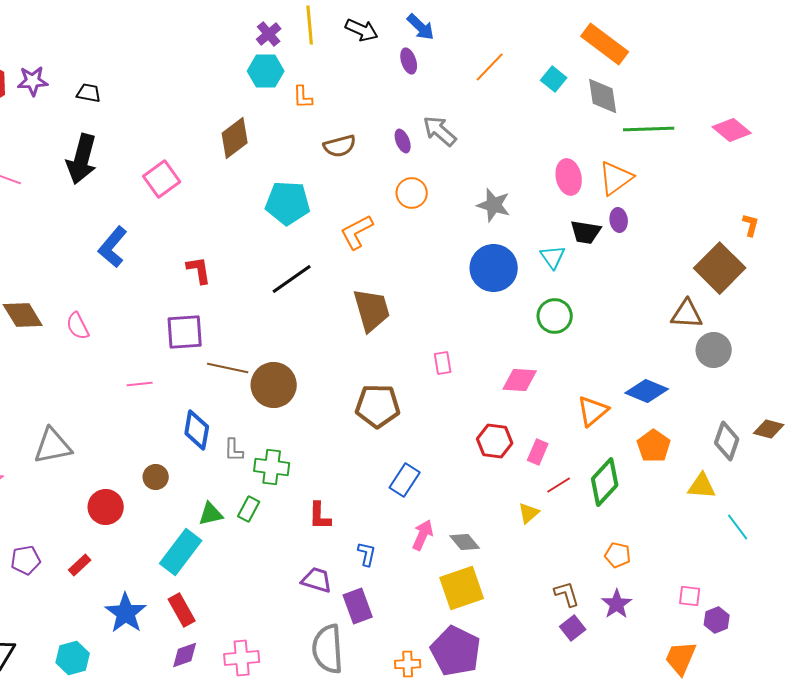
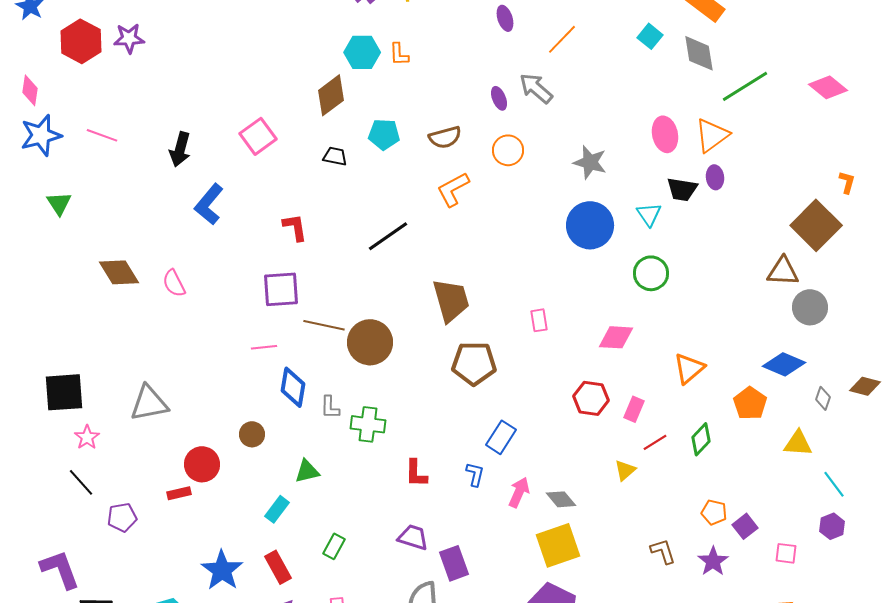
orange line: (490, 67) -> (562, 39), moved
cyan hexagon: (266, 71) -> (362, 52), moved
black trapezoid: (89, 93) -> (335, 156), moved
green line: (649, 129) -> (745, 86), turned -30
brown semicircle: (340, 146) -> (445, 137), moved
black arrow: (82, 159) -> (180, 149), moved, size x0.7
cyan pentagon: (288, 203) -> (384, 134), moved, size x0.7
brown trapezoid: (372, 310) -> (451, 300), moved
pink line: (140, 384) -> (264, 347), moved
blue diamond: (647, 391) -> (784, 364), moved
gray diamond: (727, 441) -> (823, 398), size x0.6
green diamond: (605, 482) -> (701, 439), size x0.7
green rectangle: (249, 509) -> (334, 546), moved
cyan rectangle: (181, 552) -> (277, 509), size x0.6
blue L-shape: (367, 554) -> (475, 474), moved
red rectangle: (80, 565) -> (179, 493), moved, turned 30
purple hexagon: (717, 620) -> (832, 526), moved
purple square: (573, 628) -> (745, 526), moved

